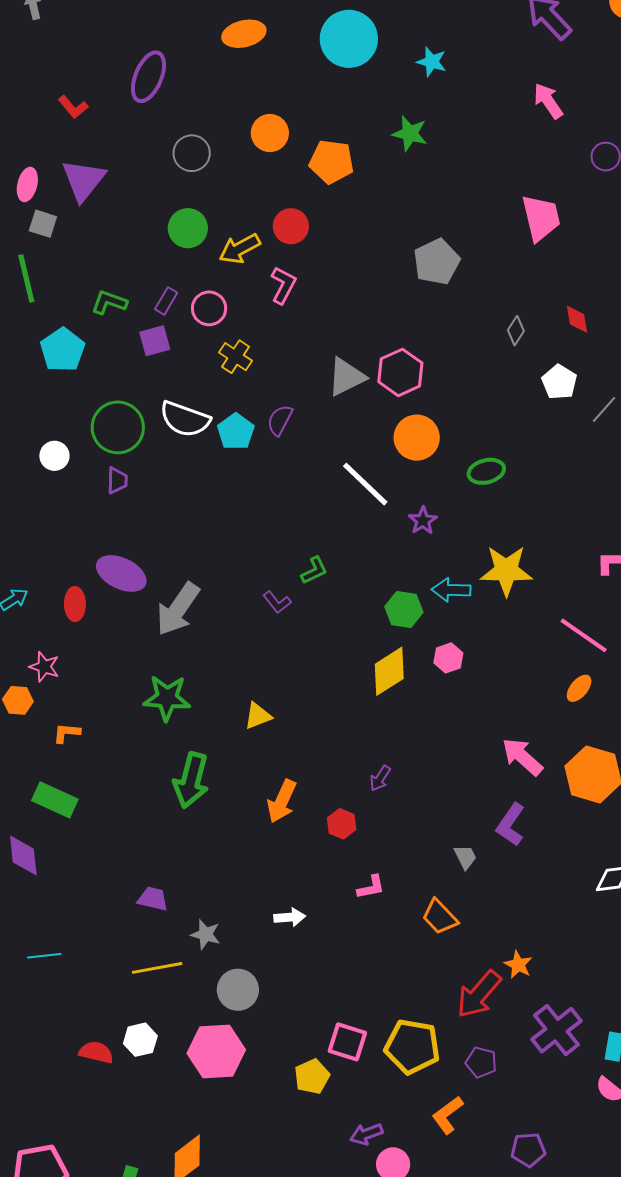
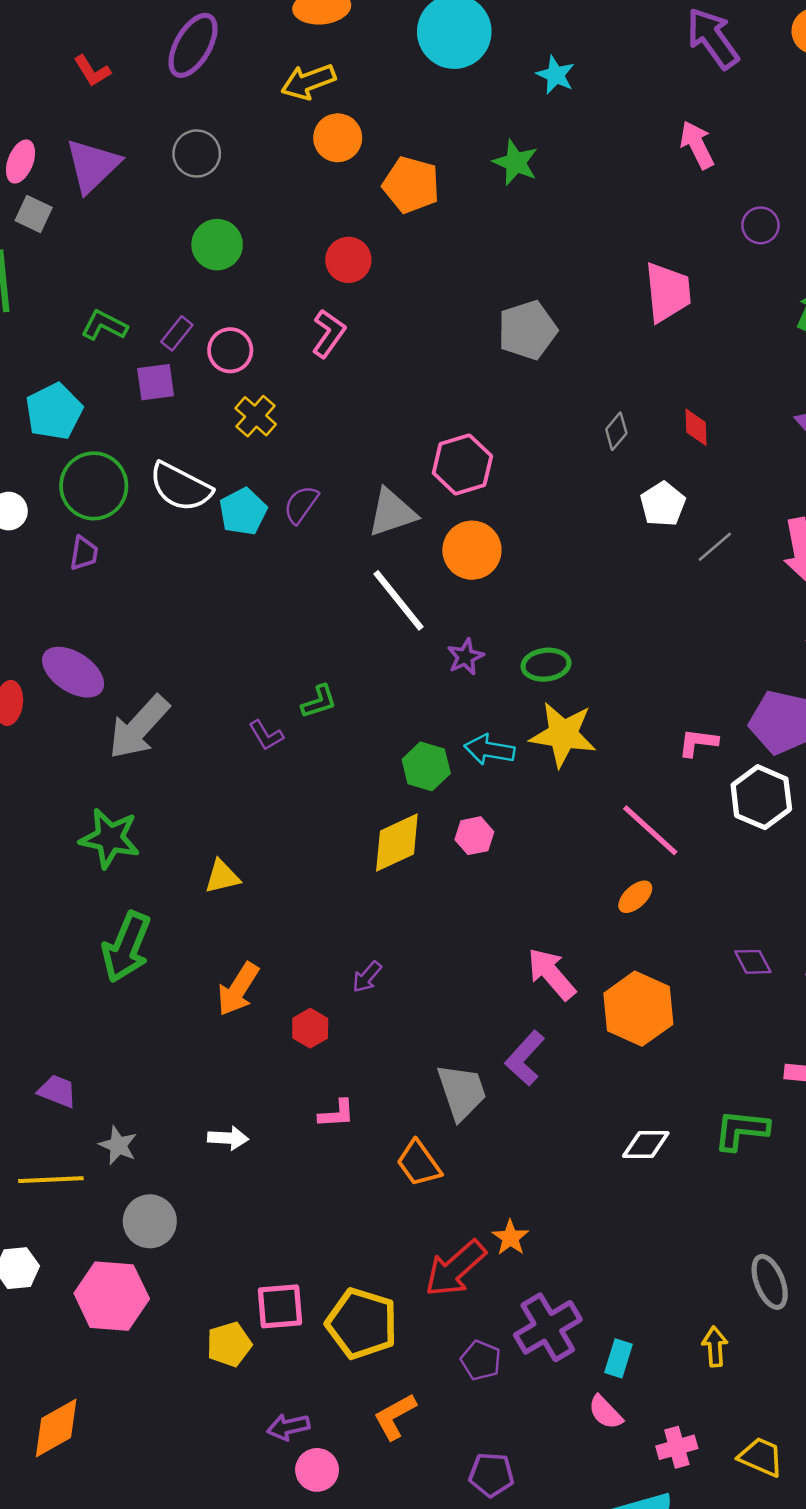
gray circle: (192, 153) -> (197, 154), moved
yellow arrow: (240, 249) -> (308, 82), moved
cyan pentagon: (63, 350) -> (54, 411), moved
gray triangle: (346, 377) -> (392, 513), moved
green ellipse: (486, 471) -> (546, 665), moved
gray trapezoid: (465, 857) -> (462, 1092), size x1.8
pink square: (347, 1042) -> (280, 1306), turned -30
purple pentagon: (481, 1062) -> (481, 1360), moved

